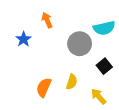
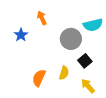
black square: (104, 66) -> (85, 61), moved

